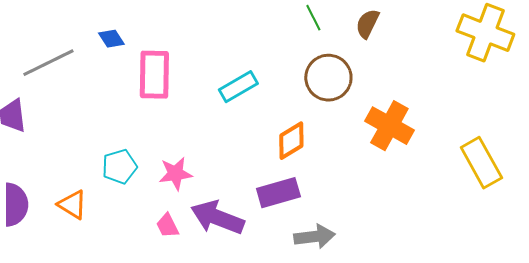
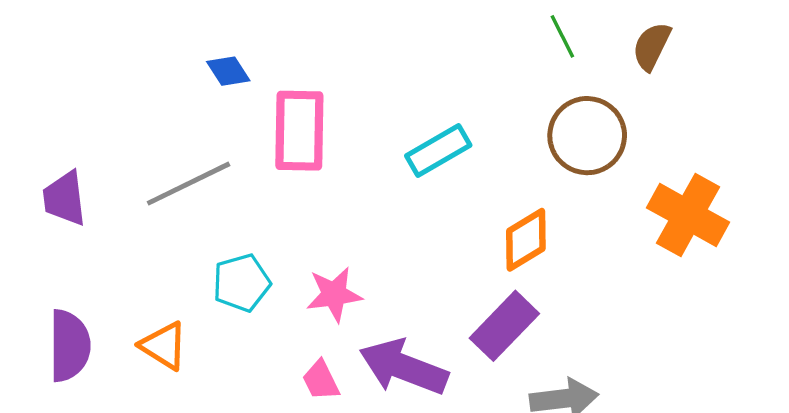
gray line: (48, 63) -> (189, 184), moved
purple rectangle: (278, 193) -> (504, 326), turned -30

